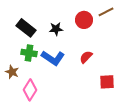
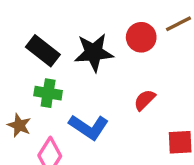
black star: (56, 29) -> (94, 53), size x1.6
blue L-shape: (53, 58) -> (89, 127), moved

